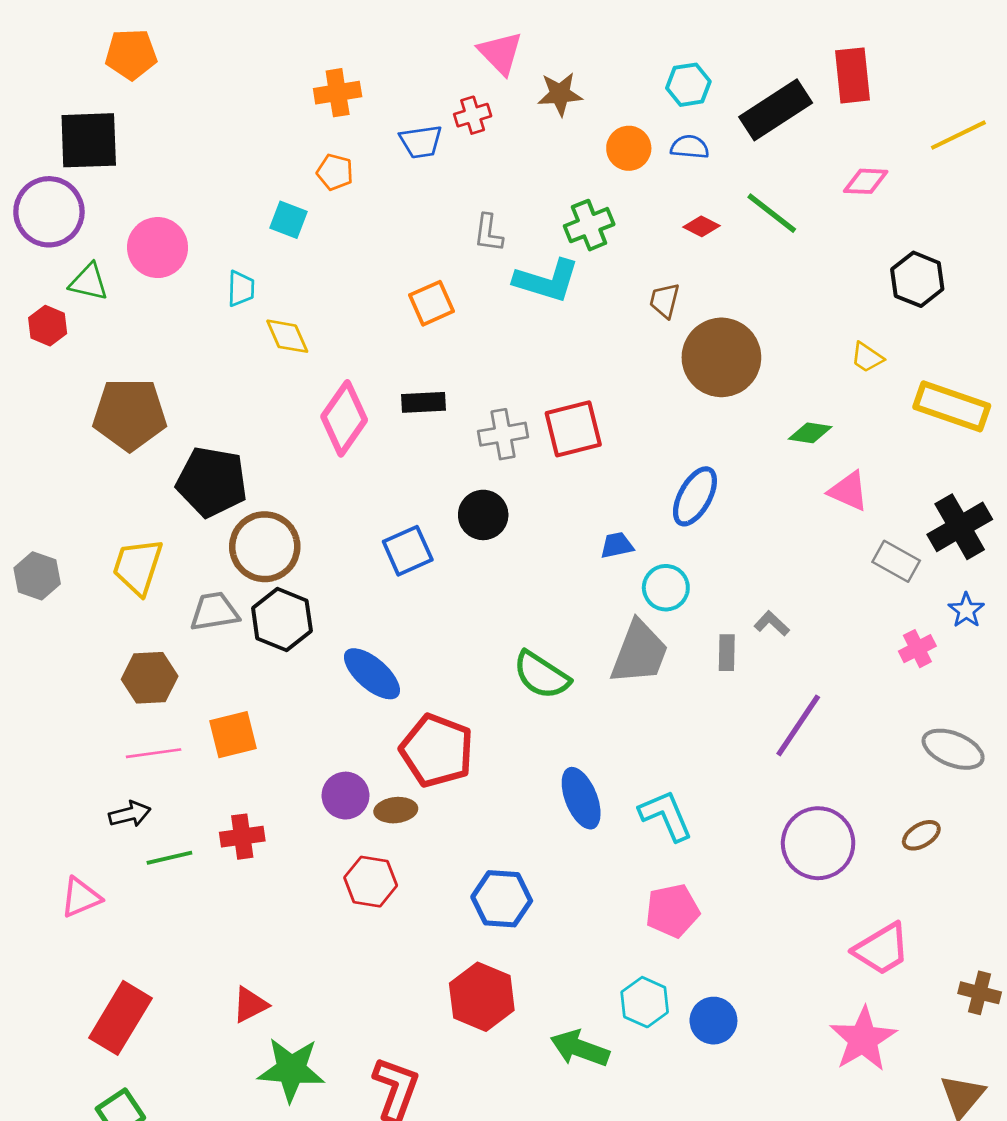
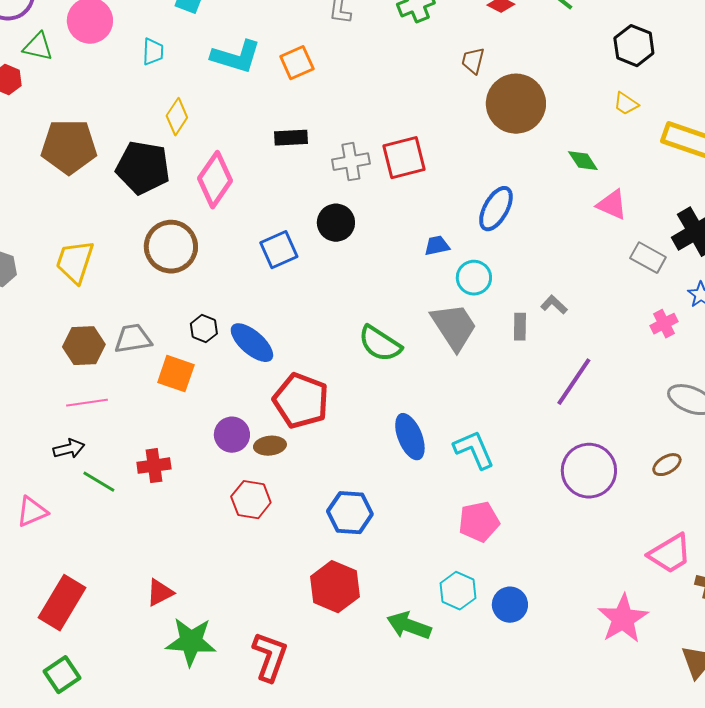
black hexagon: (917, 279) -> (634, 46), moved
cyan L-shape: (547, 281) -> (236, 57), moved
yellow diamond: (287, 336) -> (177, 117), moved, turned 57
pink diamond: (344, 418) -> (215, 180), moved
green diamond: (810, 433) -> (583, 161), turned 48
black pentagon: (212, 482) -> (143, 168), moved
gray trapezoid: (214, 612) -> (133, 339), moved
black hexagon: (282, 619) -> (204, 329), moved, size x0.6
gray trapezoid: (639, 653) -> (454, 327), turned -54
orange square: (233, 735) -> (176, 374), moved, turned 33
green line: (169, 858) -> (99, 482), turned 44
pink trapezoid: (882, 949) -> (670, 554), moved

